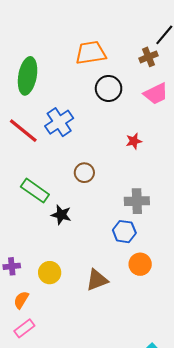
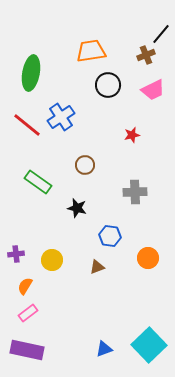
black star: (61, 215) -> (77, 208), moved
blue hexagon: (124, 232) -> (110, 236), moved
orange circle: (140, 264) -> (148, 258), moved
brown triangle: (97, 280) -> (97, 267), size x0.7

